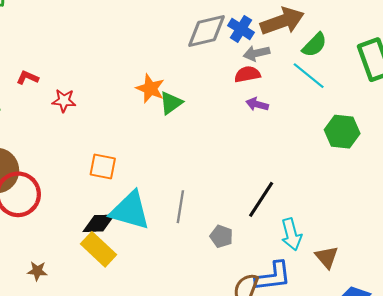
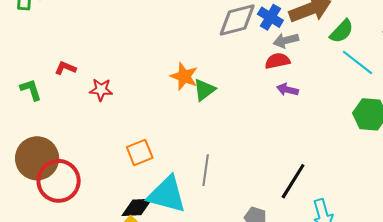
cyan line: (309, 76) -> (358, 62), moved
orange square: (103, 166) -> (140, 152), turned -32
gray line: (180, 207) -> (206, 170), moved

